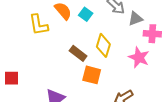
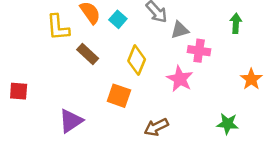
brown rectangle: (78, 53) -> (88, 54), moved

